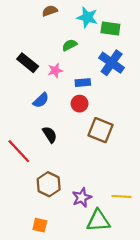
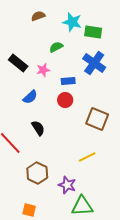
brown square: (101, 130) -> (97, 119), moved
yellow line: (122, 196) -> (87, 157), moved, turned -30
purple star: (82, 197) -> (67, 185), turned -30

